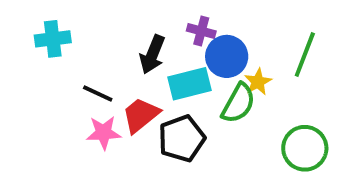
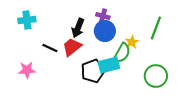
blue circle: (227, 56) -> (105, 31), moved
cyan rectangle: (190, 84) -> (109, 65), moved
red trapezoid: (141, 115) -> (72, 47), moved
pink star: (104, 133) -> (27, 70), moved

